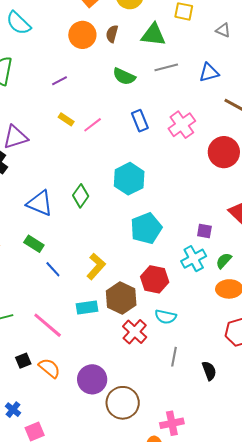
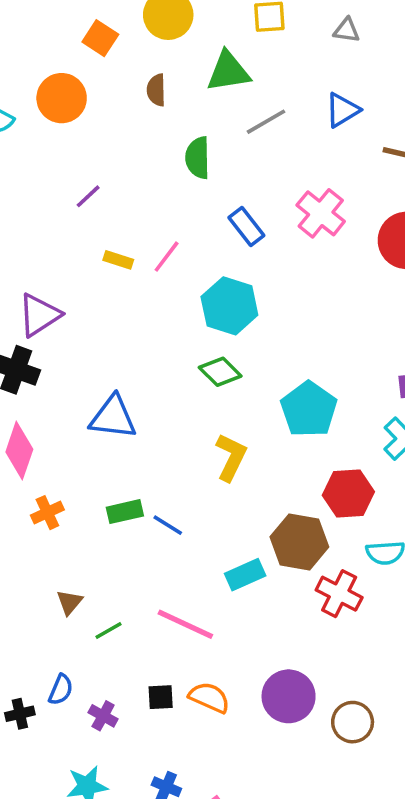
orange circle: (82, 35) -> (62, 98), moved
green semicircle: (124, 76) -> (198, 158), turned 80
cyan hexagon: (129, 179) -> (229, 306), moved
green diamond: (81, 196) -> (220, 372), moved, turned -65
green rectangle: (34, 244) -> (125, 512), moved, turned -30
yellow L-shape: (96, 266) -> (231, 457), moved
black square: (23, 361) -> (161, 697), turned 35
brown circle: (123, 403) -> (353, 722), size x0.7

